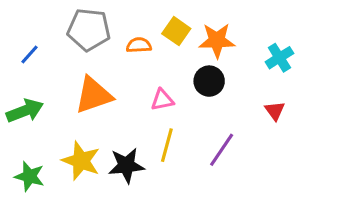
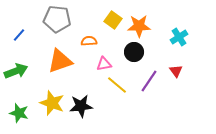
orange semicircle: (139, 45) -> (89, 41), moved
yellow line: (167, 145) -> (117, 85), moved, turned -65
purple line: (222, 150) -> (149, 81), moved

